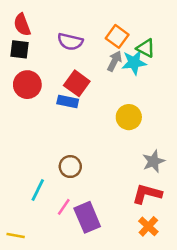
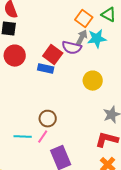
purple semicircle: (70, 42) -> (72, 48), moved
green triangle: (146, 48) -> (109, 15), moved
cyan line: (38, 190) -> (23, 137), turned 66
pink line: (64, 207) -> (43, 137), moved

